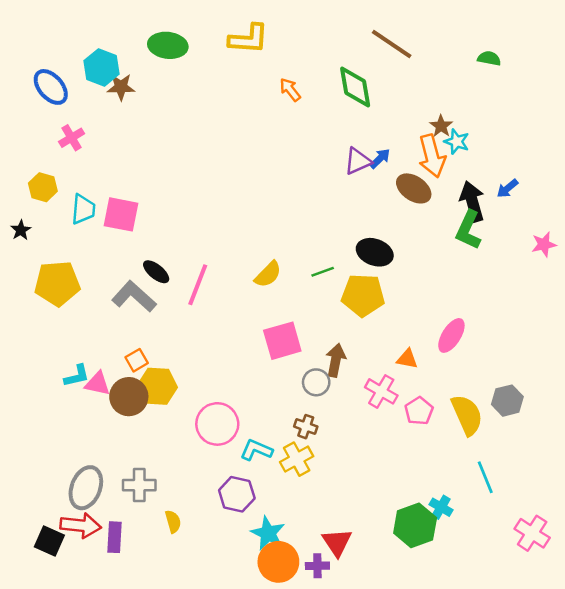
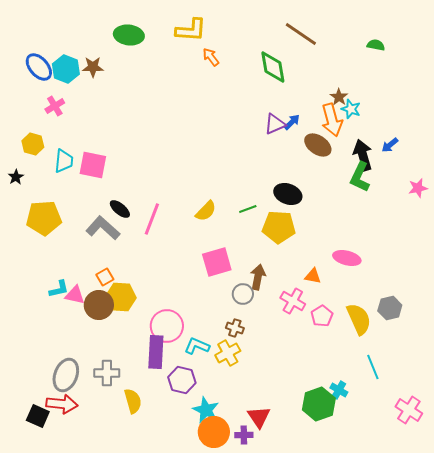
cyan hexagon: (101, 67) -> (66, 69), moved
orange arrow: (290, 90) -> (211, 57), moved
pink ellipse: (451, 335) -> (347, 258), turned 72
yellow semicircle: (173, 522) -> (133, 401), size x1.4
purple rectangle: (114, 537) -> (156, 352), moved, size x1.4

